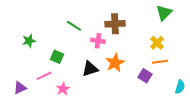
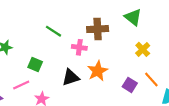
green triangle: (164, 13) -> (133, 17), moved, turned -36
orange line: (160, 62) -> (151, 80), moved, turned 56

